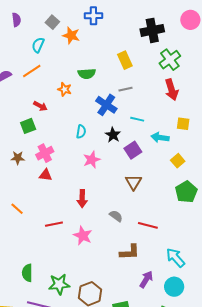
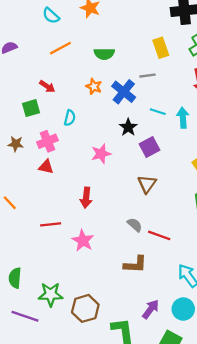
cyan semicircle: (38, 45) -> (51, 16), turned -77
yellow rectangle: (125, 60) -> (161, 48), moved
orange line: (32, 71) -> (60, 48), moved
orange star: (65, 89) -> (94, 86), moved
cyan semicircle: (81, 132) -> (70, 118), moved
cyan arrow: (160, 137) -> (183, 118), moved, turned 72
gray semicircle: (116, 216) -> (135, 225), moved
purple arrow: (146, 279) -> (151, 309), moved

